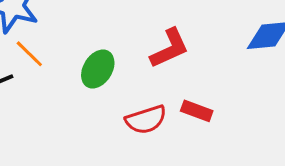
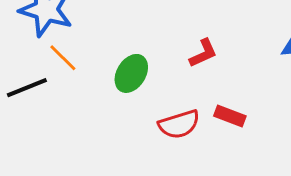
red L-shape: (170, 48) -> (203, 53), size x0.7

